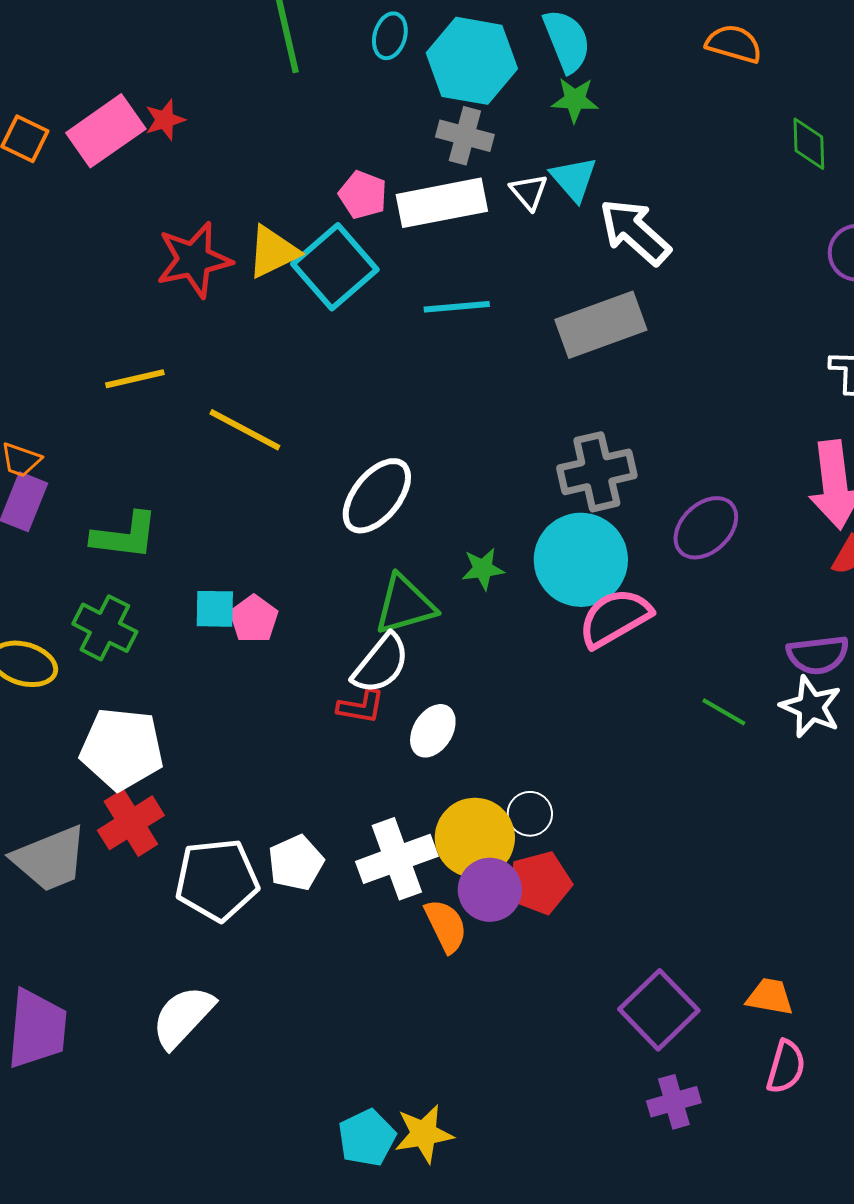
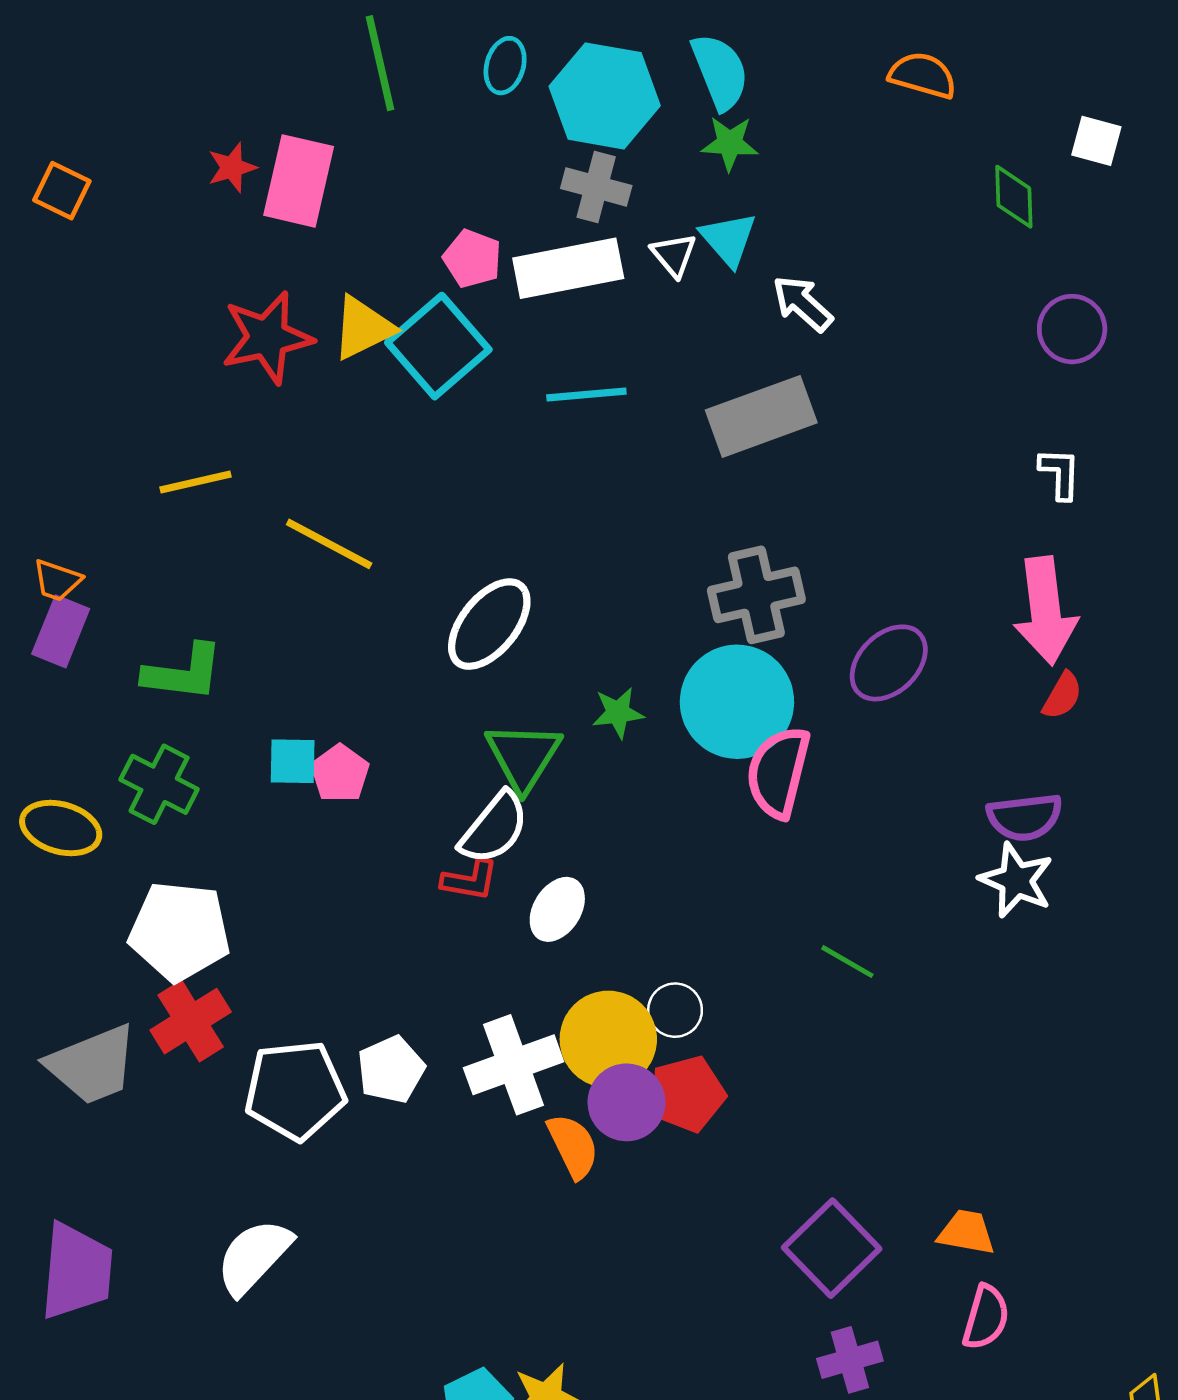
pink rectangle: (106, 131) -> (299, 181), moved, turned -42
white arrow: (635, 232) -> (803, 304), size x0.7
green triangle: (405, 605) -> (523, 756), turned -42
pink semicircle: (615, 618) -> (778, 772), turned -46
green line: (724, 712) -> (847, 962), moved

